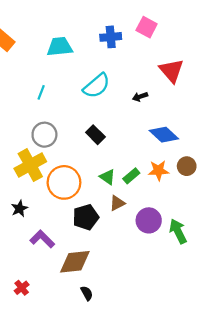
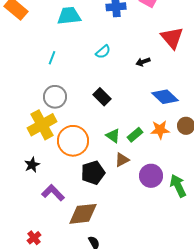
cyan semicircle: (97, 86) -> (103, 52), size x0.6

